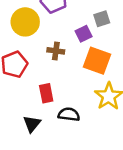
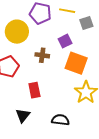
gray square: (102, 19) -> (86, 23), moved
black semicircle: (69, 114) -> (60, 120), moved

